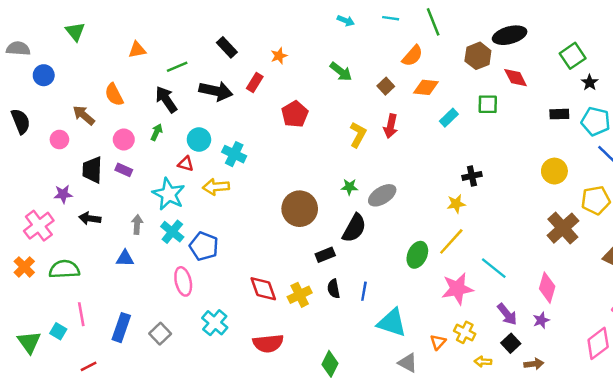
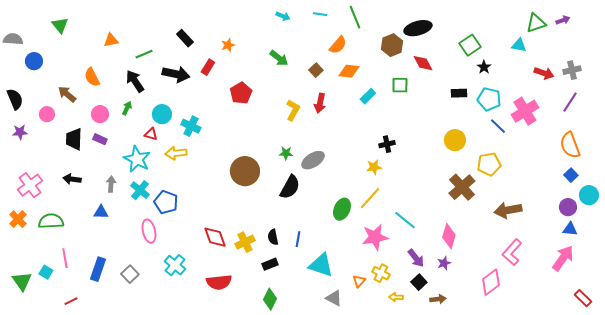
purple star: (63, 194) -> (20, 132), moved
black rectangle: (325, 255) -> (270, 264), moved

